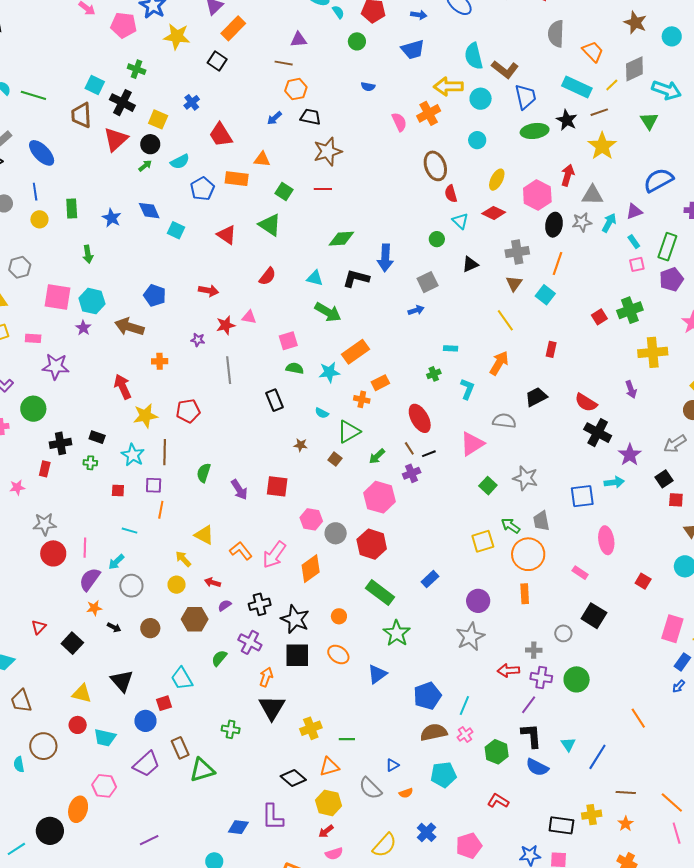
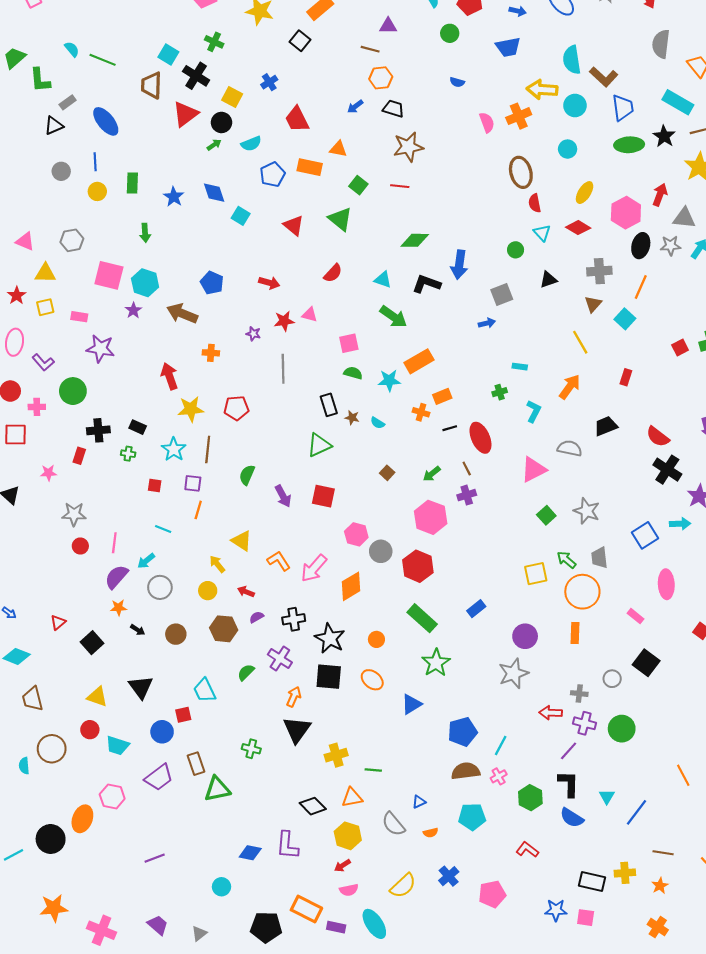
green triangle: (349, 432) -> (319, 445), moved
brown star: (301, 445) -> (352, 418), moved
black line: (429, 454) -> (450, 428), moved
blue square: (582, 496) -> (645, 535), turned -30
red circle: (53, 553) -> (80, 546), size x0.6

